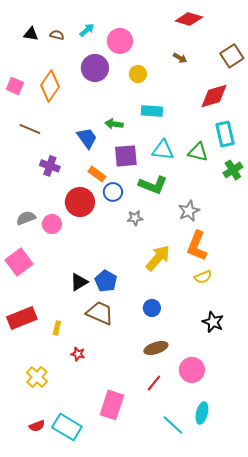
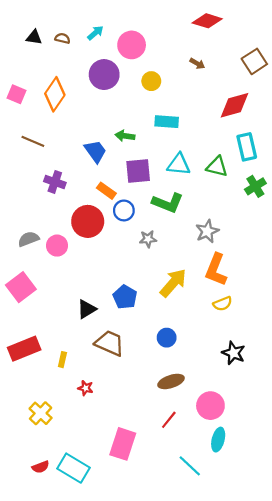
blue pentagon: (106, 281) -> (125, 297), moved
cyan ellipse: (202, 413) -> (218, 440), moved

